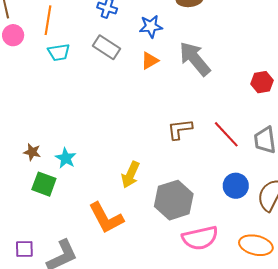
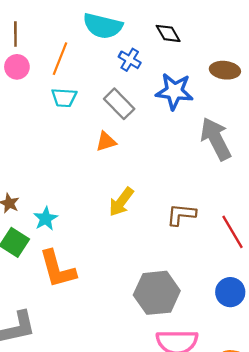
blue star: (151, 26) -> (174, 91), size x1.4
orange triangle: (150, 61) -> (106, 142), moved
yellow arrow: (130, 175) -> (121, 202), moved
orange L-shape: (106, 218) -> (57, 269), moved

